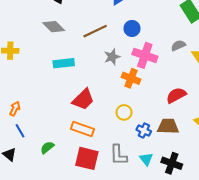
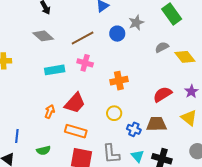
pink cross: (145, 55) -> (85, 63), moved, size x0.7
gray star: (112, 57) -> (136, 23), moved
orange cross: (131, 78) -> (119, 81), turned -30
orange arrow: (15, 109) -> (50, 112), moved
blue line: (20, 131) -> (17, 136), turned 40
green semicircle: (47, 147) -> (44, 150), turned -152

